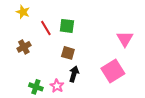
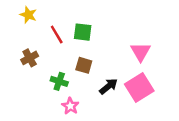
pink triangle: (125, 39) -> (141, 52), moved
black arrow: (74, 74) -> (109, 86), moved, turned 35
green cross: (36, 87) -> (59, 81), moved

